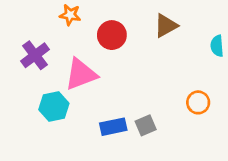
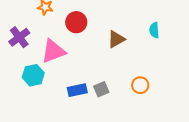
brown triangle: (166, 26) -> (116, 39), moved
orange circle: (198, 102) -> (140, 85), moved

